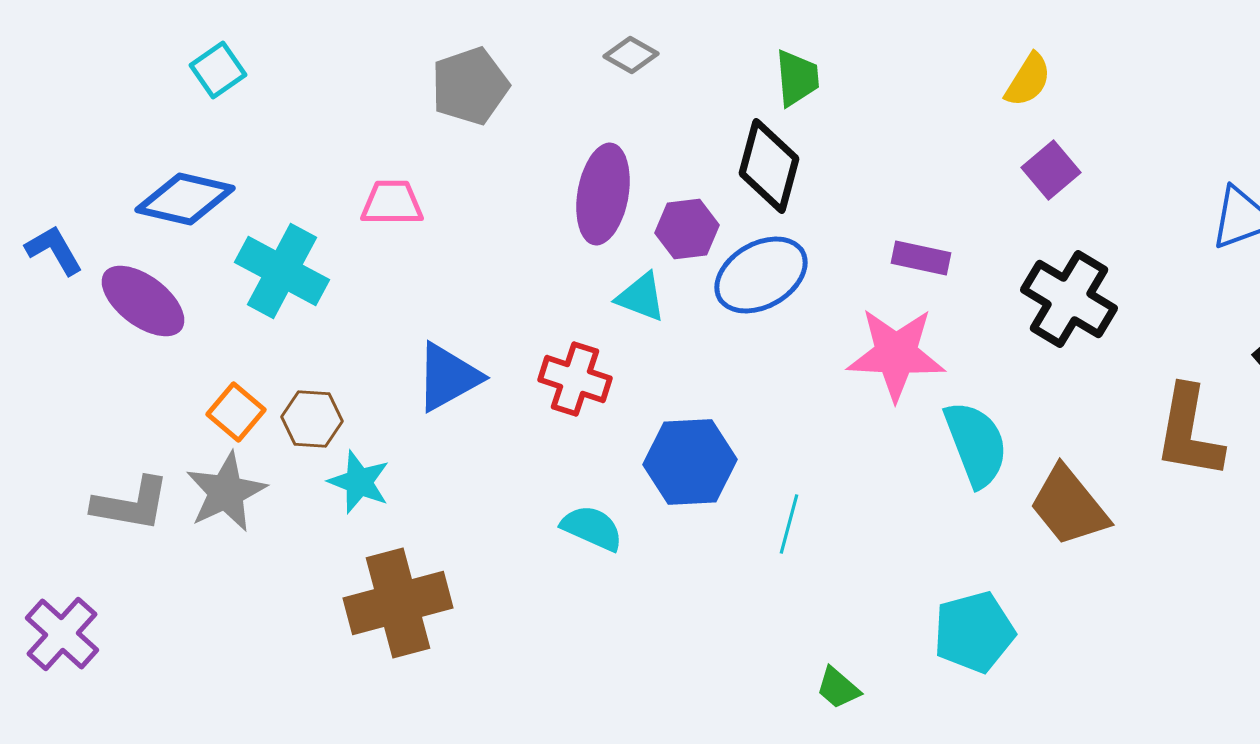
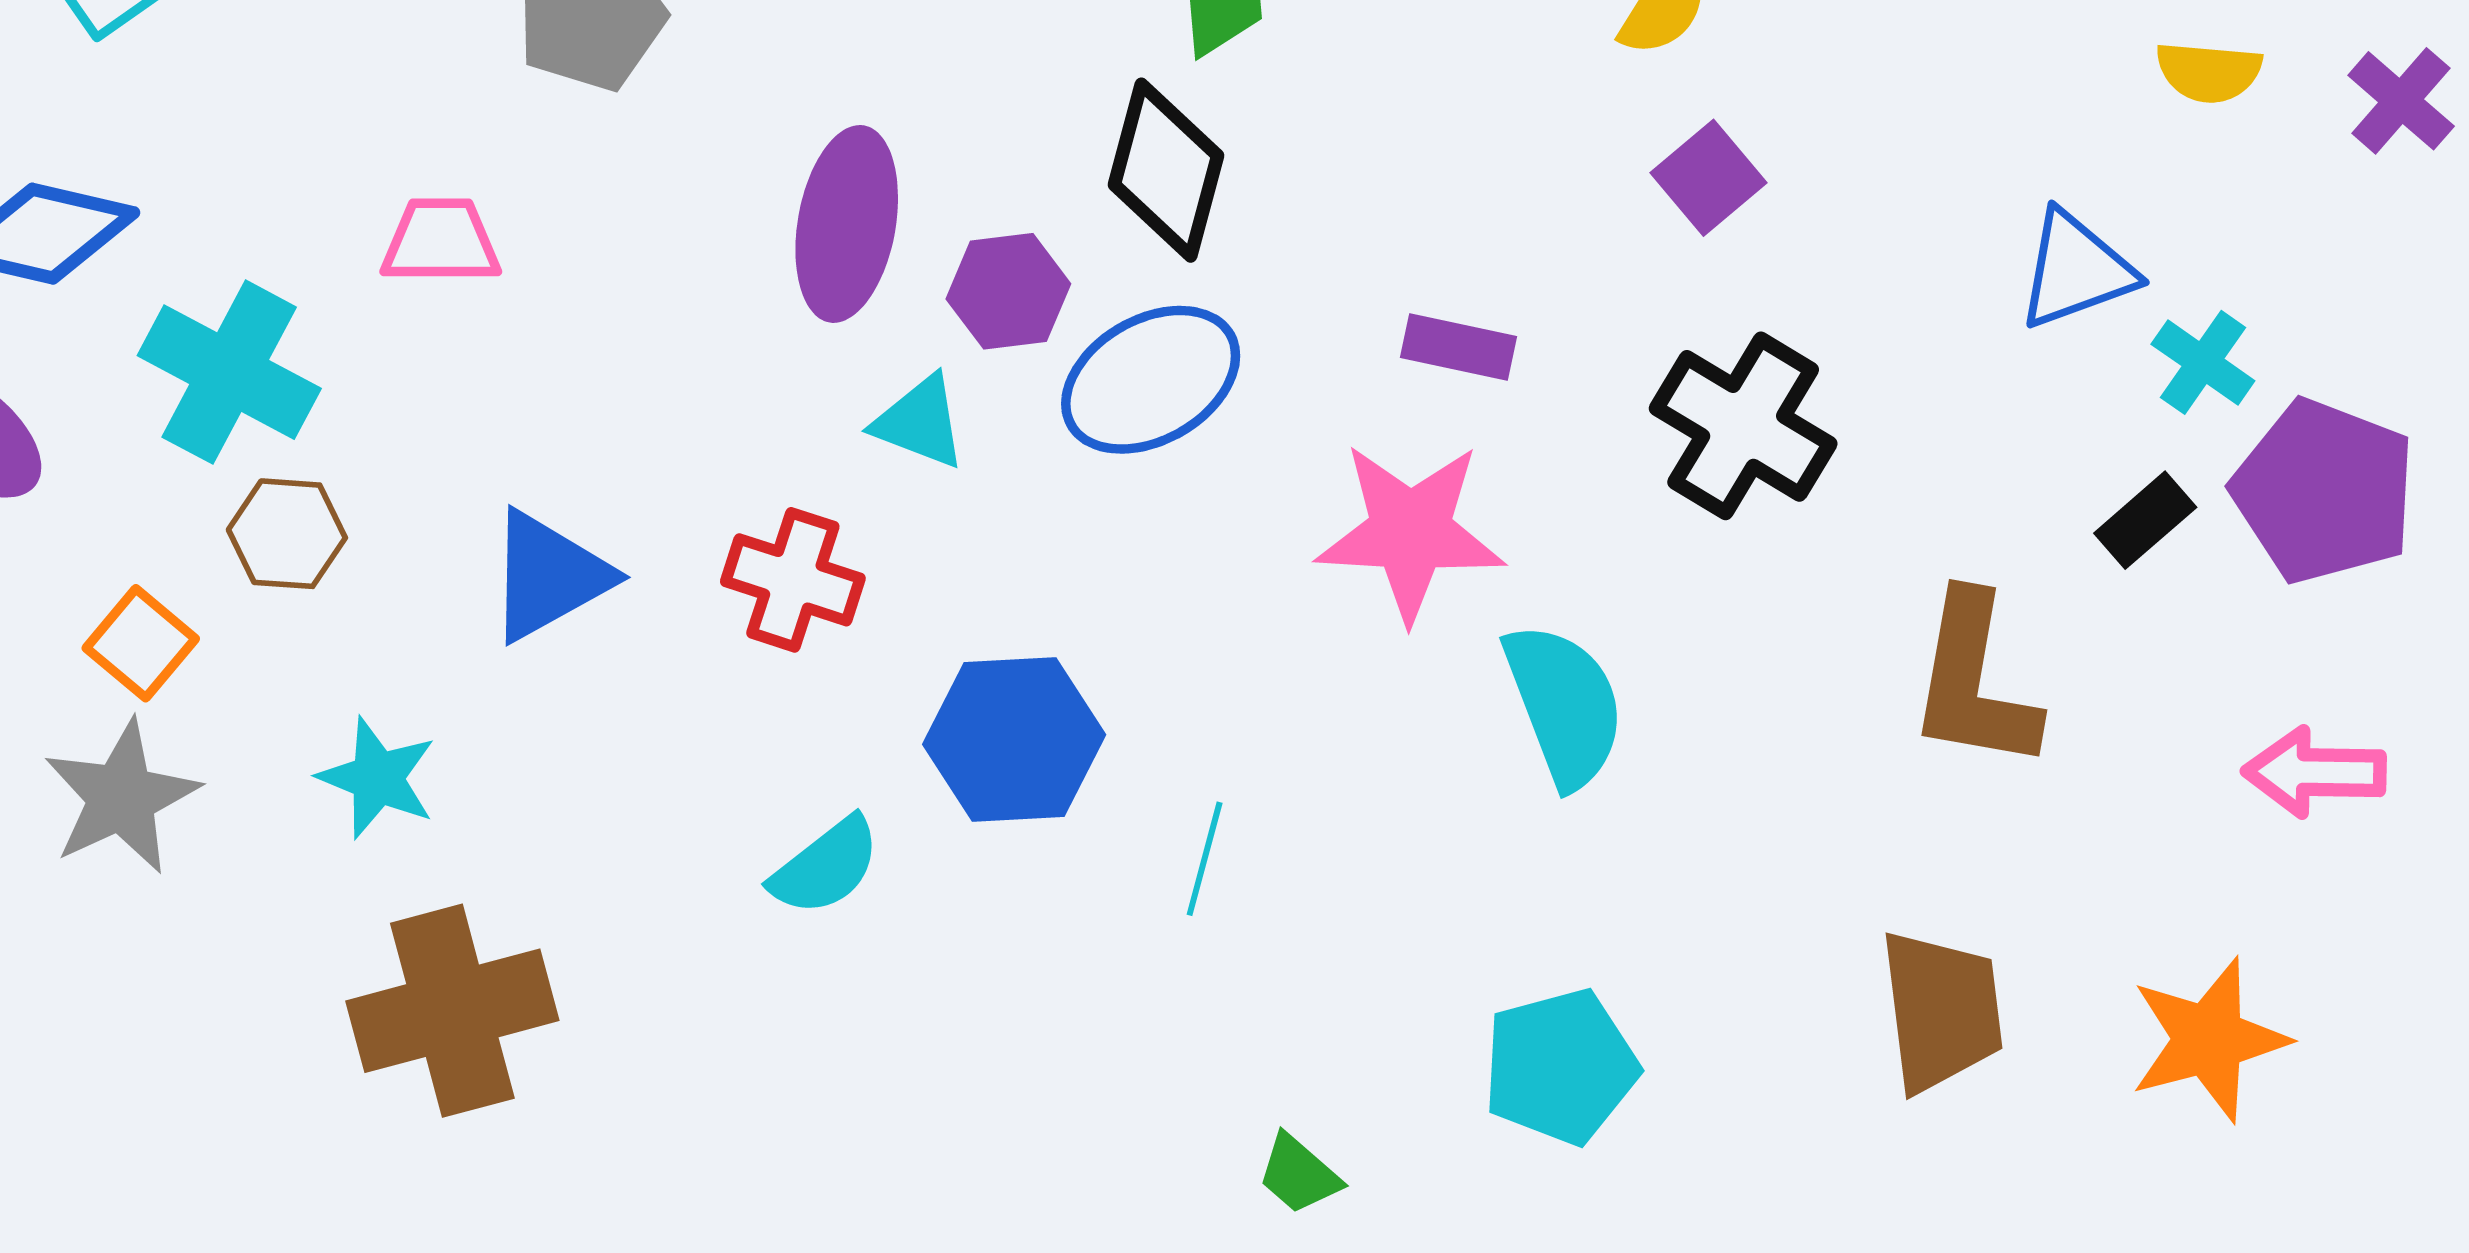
brown hexagon: (312, 419) -> (287, 534), moved
brown trapezoid: (1069, 506) -> (1941, 1011), moved, turned -148
cyan semicircle: (592, 528) -> (826, 866), turned 118

